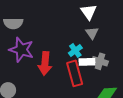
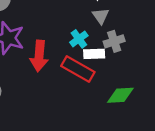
gray cross: (100, 61) -> (114, 41), moved, turned -35
red rectangle: (75, 73) -> (78, 69), turned -45

